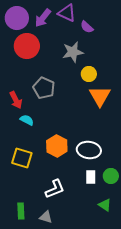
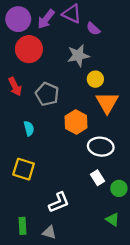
red arrow: (16, 100) -> (15, 87), moved
cyan semicircle: (27, 120) -> (29, 128), turned 48
orange hexagon: (57, 146) -> (76, 122), moved
white ellipse: (89, 150) -> (101, 147), moved
white rectangle: (91, 177) -> (98, 178), moved, turned -32

